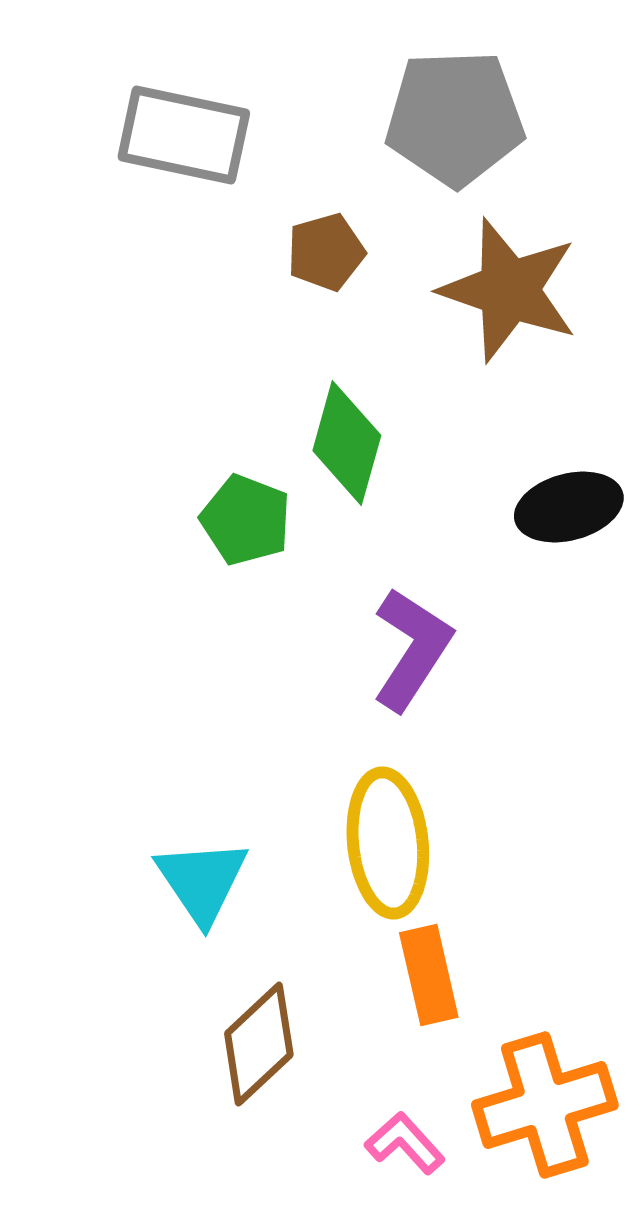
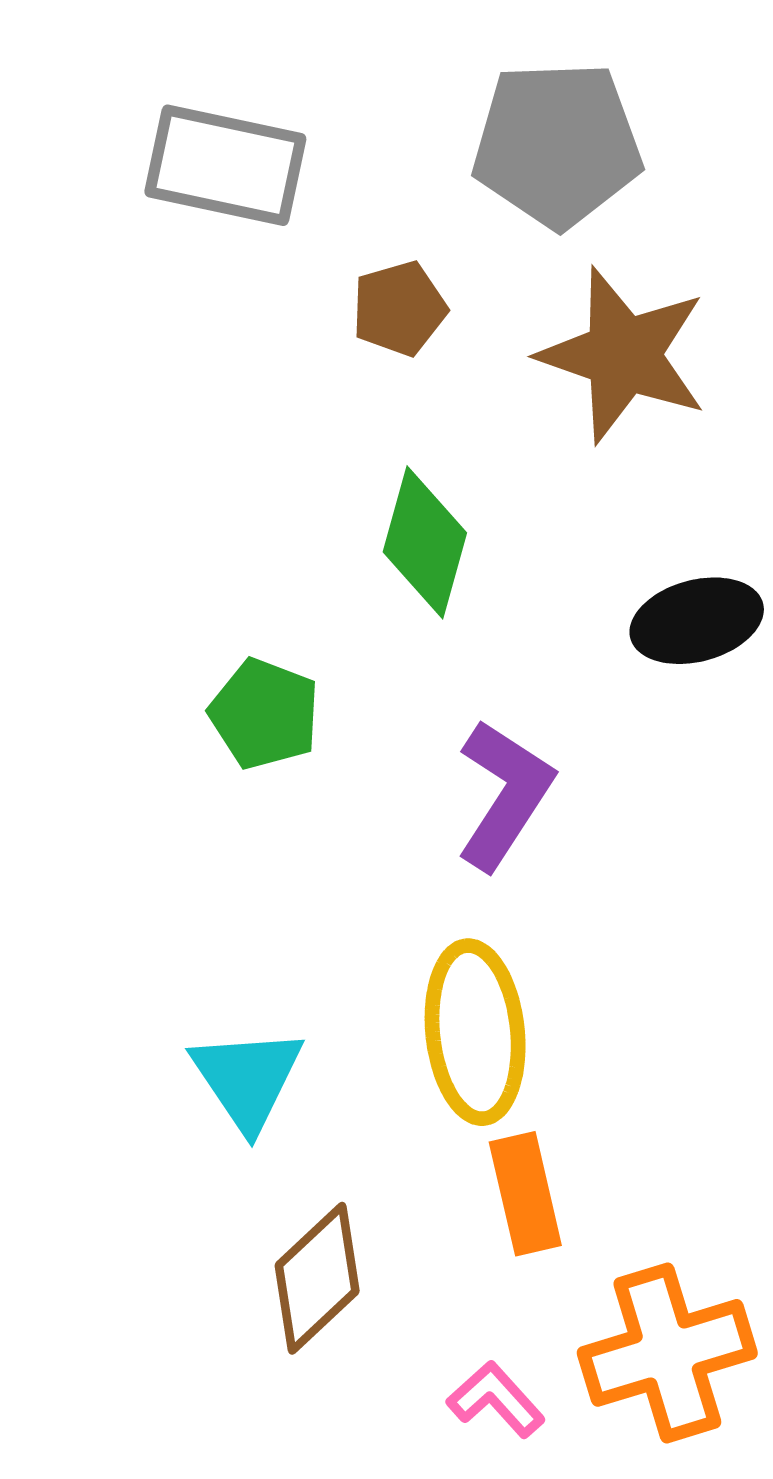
green pentagon: (246, 520) -> (264, 714), moved

